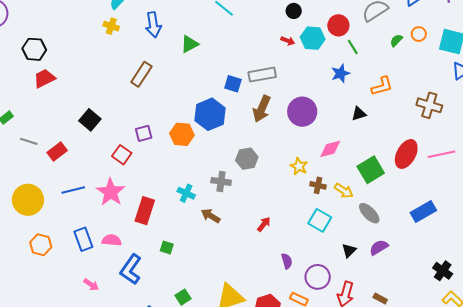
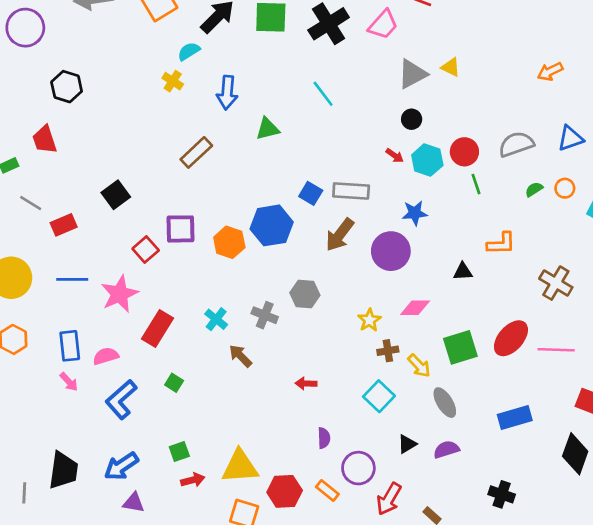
blue star: (340, 73) -> (415, 213), moved
red trapezoid: (44, 78) -> (45, 140), moved, turned -95
purple square: (144, 133) -> (180, 229), size x1.4
brown cross: (318, 185) -> (388, 351), turned -35
red arrow: (264, 224) -> (306, 384), turned -140
pink semicircle: (112, 240) -> (106, 356), turned -36
black cross: (443, 271) -> (502, 494), moved, turned -30
pink arrow: (91, 285) -> (69, 382), moved

